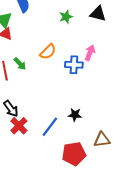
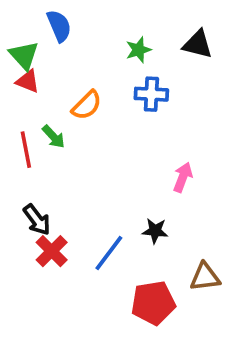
orange semicircle: (48, 52) -> (87, 105), moved
pink arrow: (90, 53) -> (183, 177), moved
blue cross: (74, 65) -> (151, 94), moved

